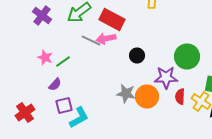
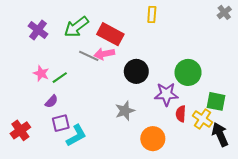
black circle: (137, 56) -> (136, 71), size x1.5
gray star: (126, 94) -> (125, 111), turned -30
orange circle: (147, 96) -> (153, 139), moved

